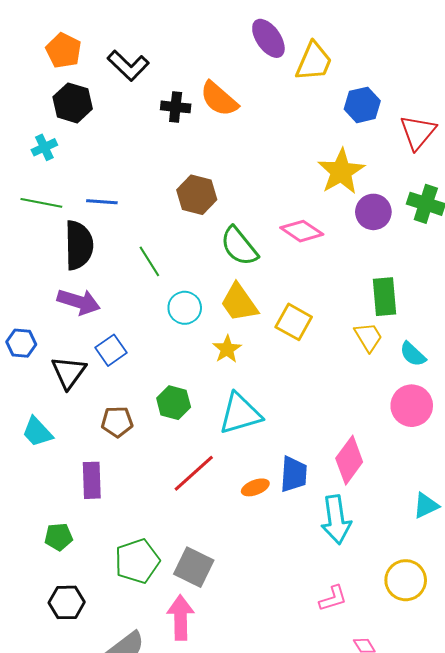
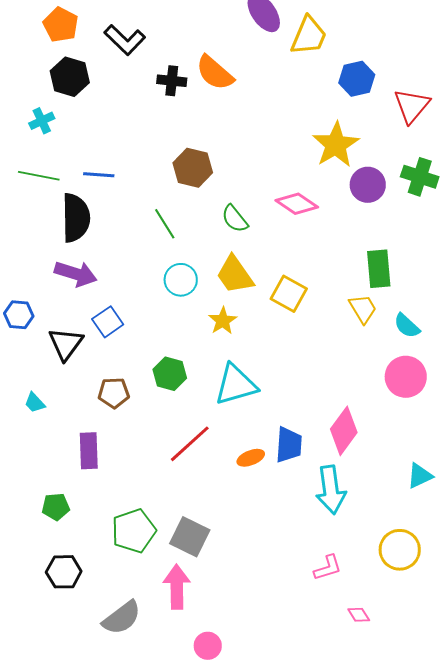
green semicircle: (239, 246) -> (235, 219), size x0.7
green line: (149, 261) -> (165, 224), moved
cyan trapezoid: (37, 432) -> (35, 403), size x0.7

